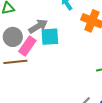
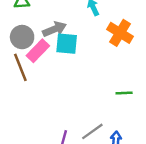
brown line: (15, 62) -> (20, 67), turned 65

